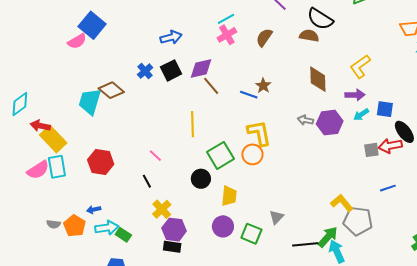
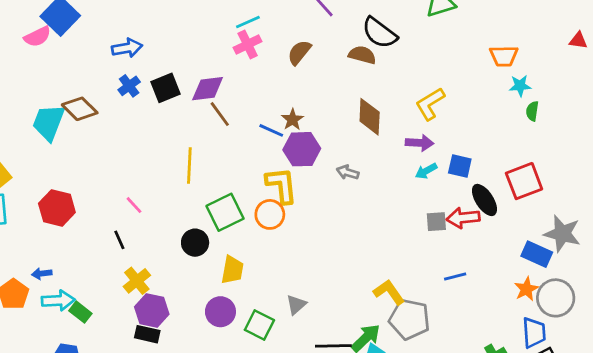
blue arrow: (171, 37) -> (127, 48), moved
purple hexagon: (330, 123) -> (302, 149), moved

